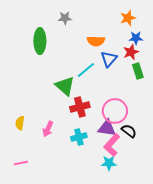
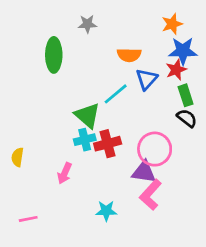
blue star: (136, 38) -> (183, 51), size x1.5
yellow semicircle: (20, 123) -> (17, 157), moved
black semicircle: (129, 131) -> (187, 118), moved
cyan cross: (79, 137) -> (85, 140), moved
cyan star: (109, 163) -> (106, 211), moved

